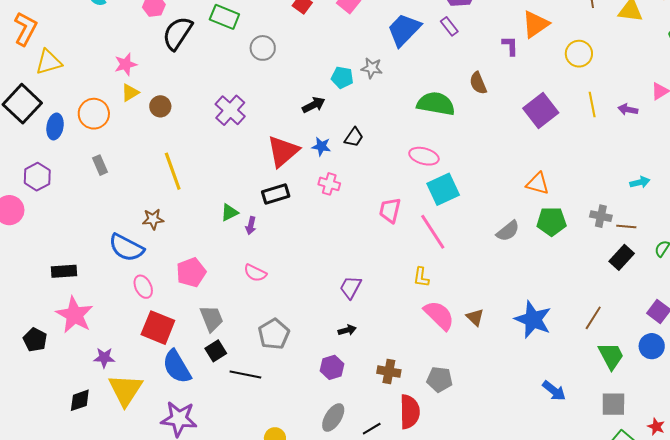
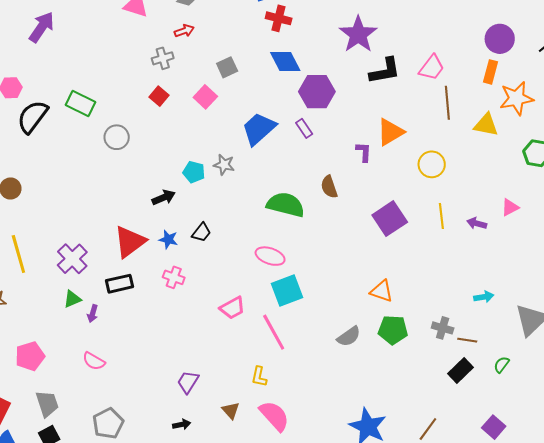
purple cross: (230, 110) -> (72, 259), moved
pink trapezoid: (390, 210) -> (232, 308), turned -136
brown triangle: (475, 317) -> (231, 410), moved

